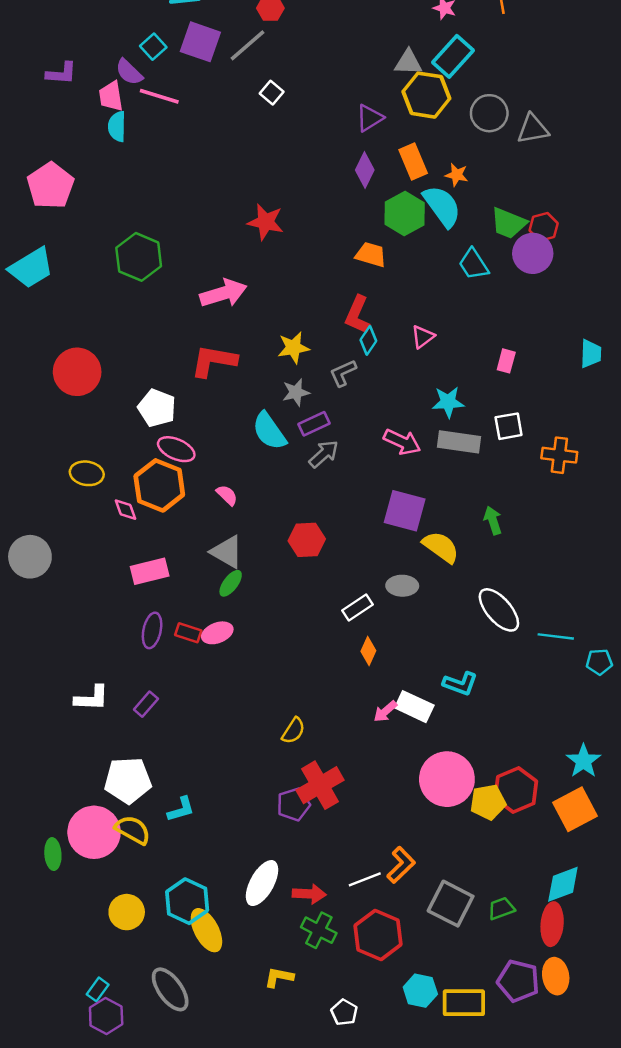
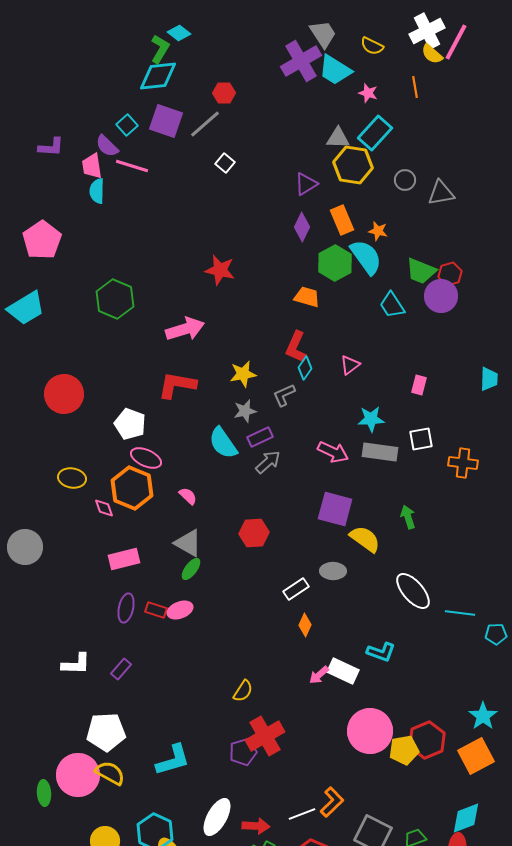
gray circle: (489, 113) -> (405, 180), size x0.7
cyan L-shape: (181, 809) -> (173, 760), moved, size x1.5

